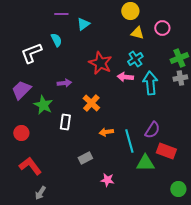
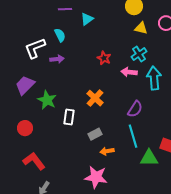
red star: (100, 63) -> (104, 58), size x0.6
purple arrow: (64, 83) -> (57, 59), moved
purple semicircle: (152, 130) -> (135, 109), moved
orange arrow: (106, 132) -> (107, 151), moved
gray rectangle: (85, 158) -> (95, 134), moved
pink star: (107, 180) -> (96, 177), moved, size x1.6

